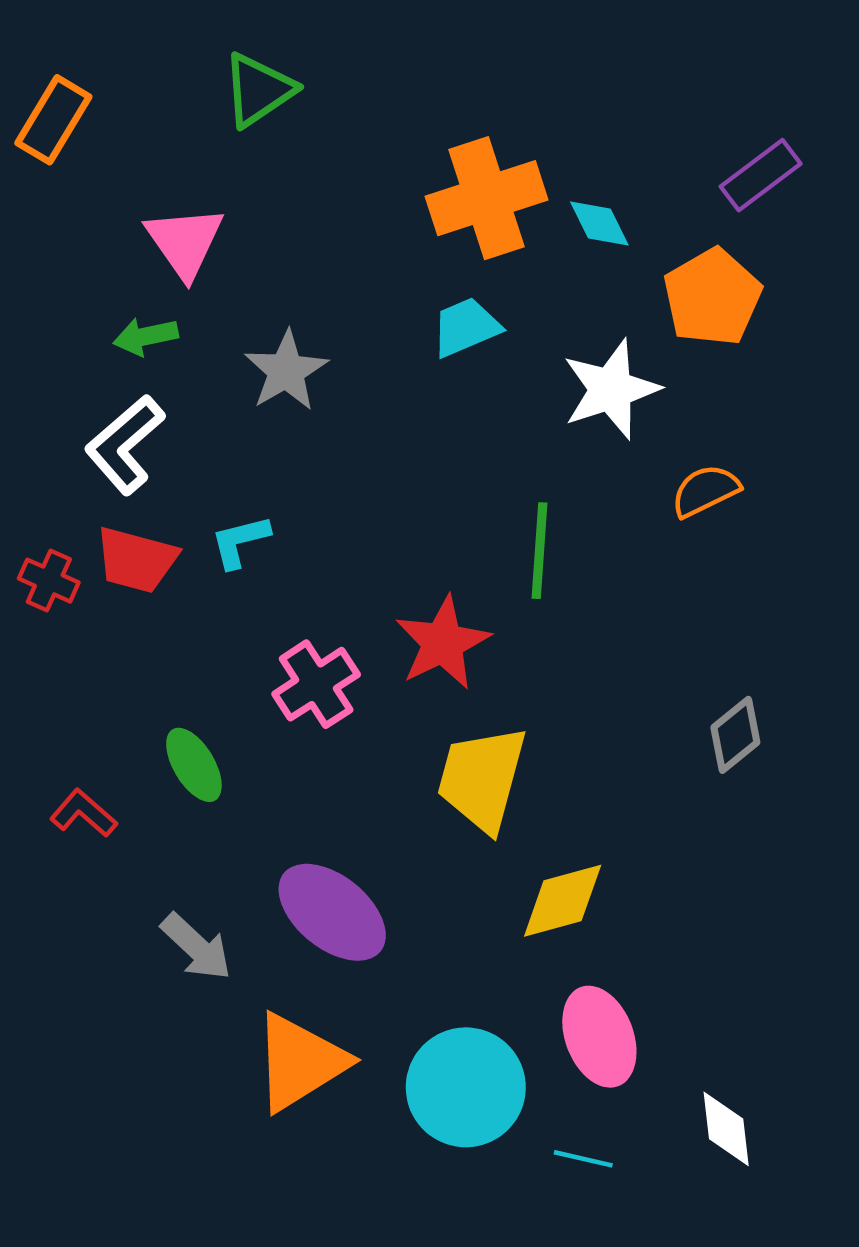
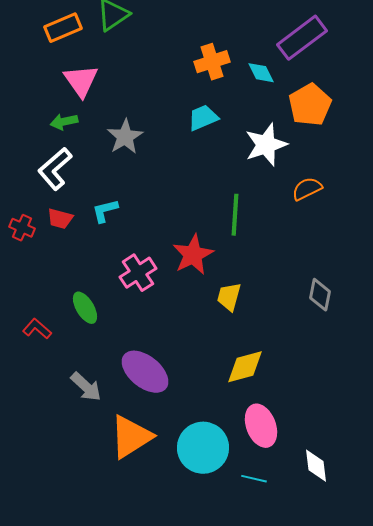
orange rectangle: (53, 120) -> (63, 28), moved, turned 36
purple rectangle: (761, 175) -> (302, 38), moved, size x1.4
orange cross: (487, 198) -> (212, 62), size x0.7
red trapezoid: (136, 560) -> (60, 219), size x0.7
gray diamond: (735, 735) -> (320, 295), turned -40
yellow trapezoid: (482, 779) -> (229, 297), moved, size x0.6

